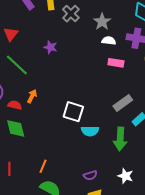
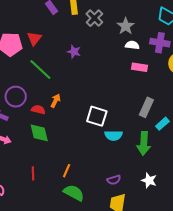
gray rectangle: (123, 103) -> (146, 107), turned -30

